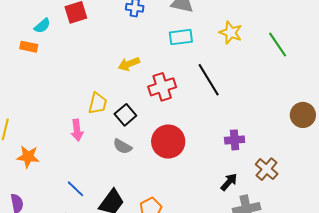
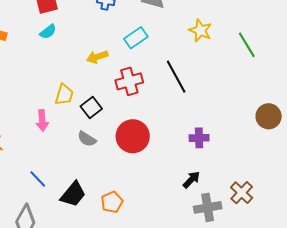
cyan semicircle: (42, 26) -> (48, 32), moved
cyan rectangle: (181, 37) -> (136, 38), moved, turned -30
brown cross: (267, 169) -> (242, 193), moved

